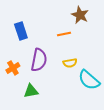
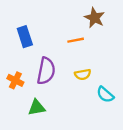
orange cross: (13, 68) -> (15, 80), turned -32
cyan semicircle: (89, 80) -> (105, 95), size x0.7

